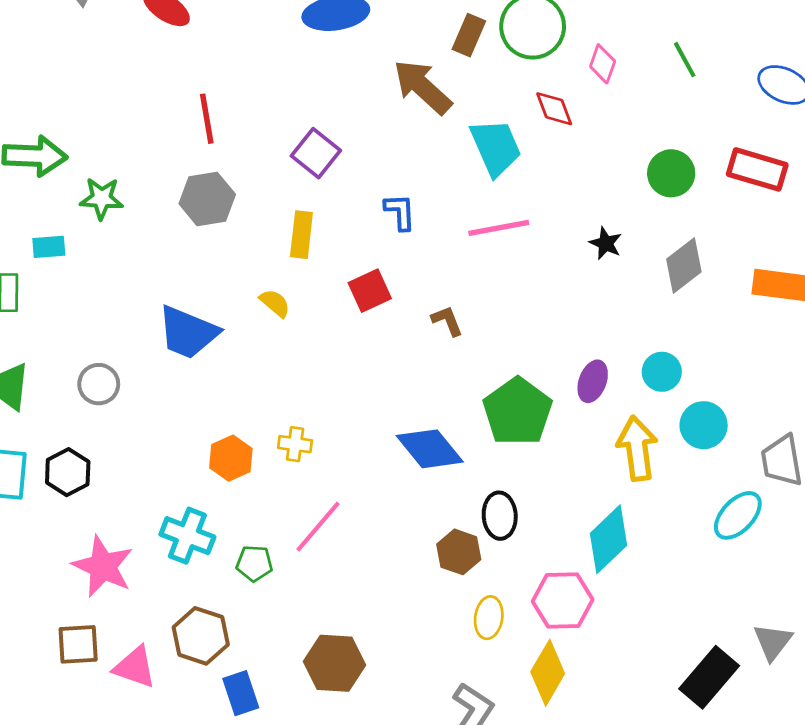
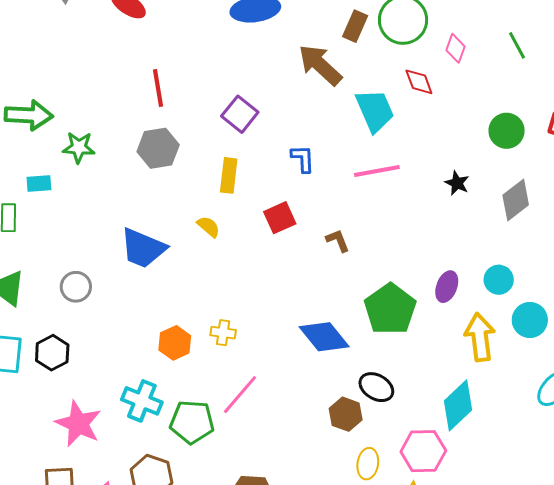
black ellipse: (500, 516) -> (376, 387), turned -56
green pentagon: (254, 563) -> (192, 422), size x1.6

